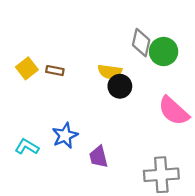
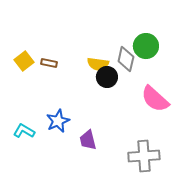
gray diamond: (141, 43) -> (126, 59), moved

